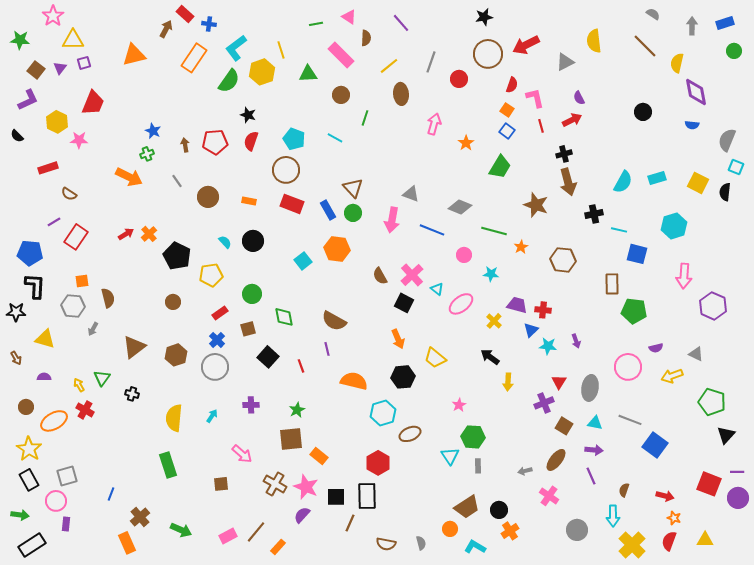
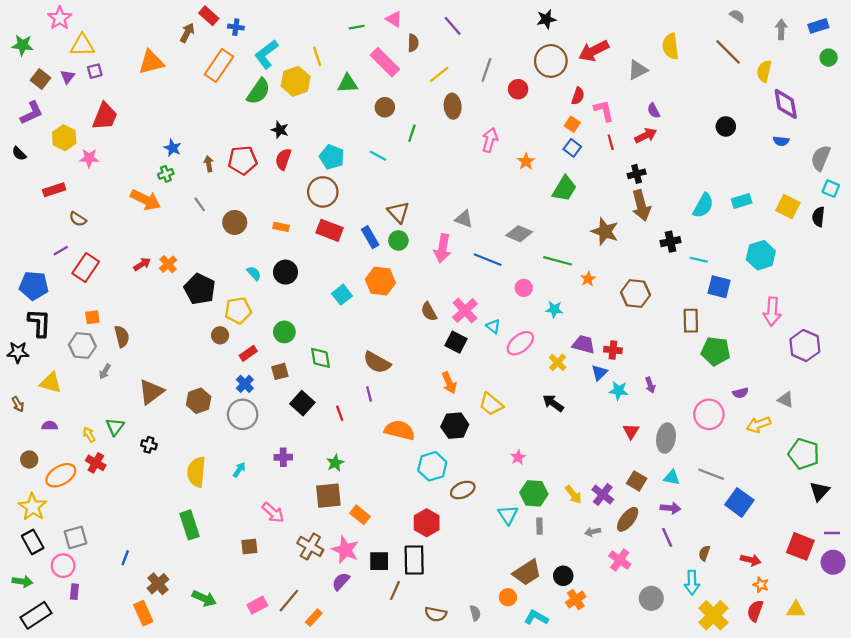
brown circle: (173, 302) -> (220, 335), moved
yellow arrow: (508, 382) -> (573, 495), moved, turned -42
purple cross: (544, 403) -> (603, 495), moved, turned -30

